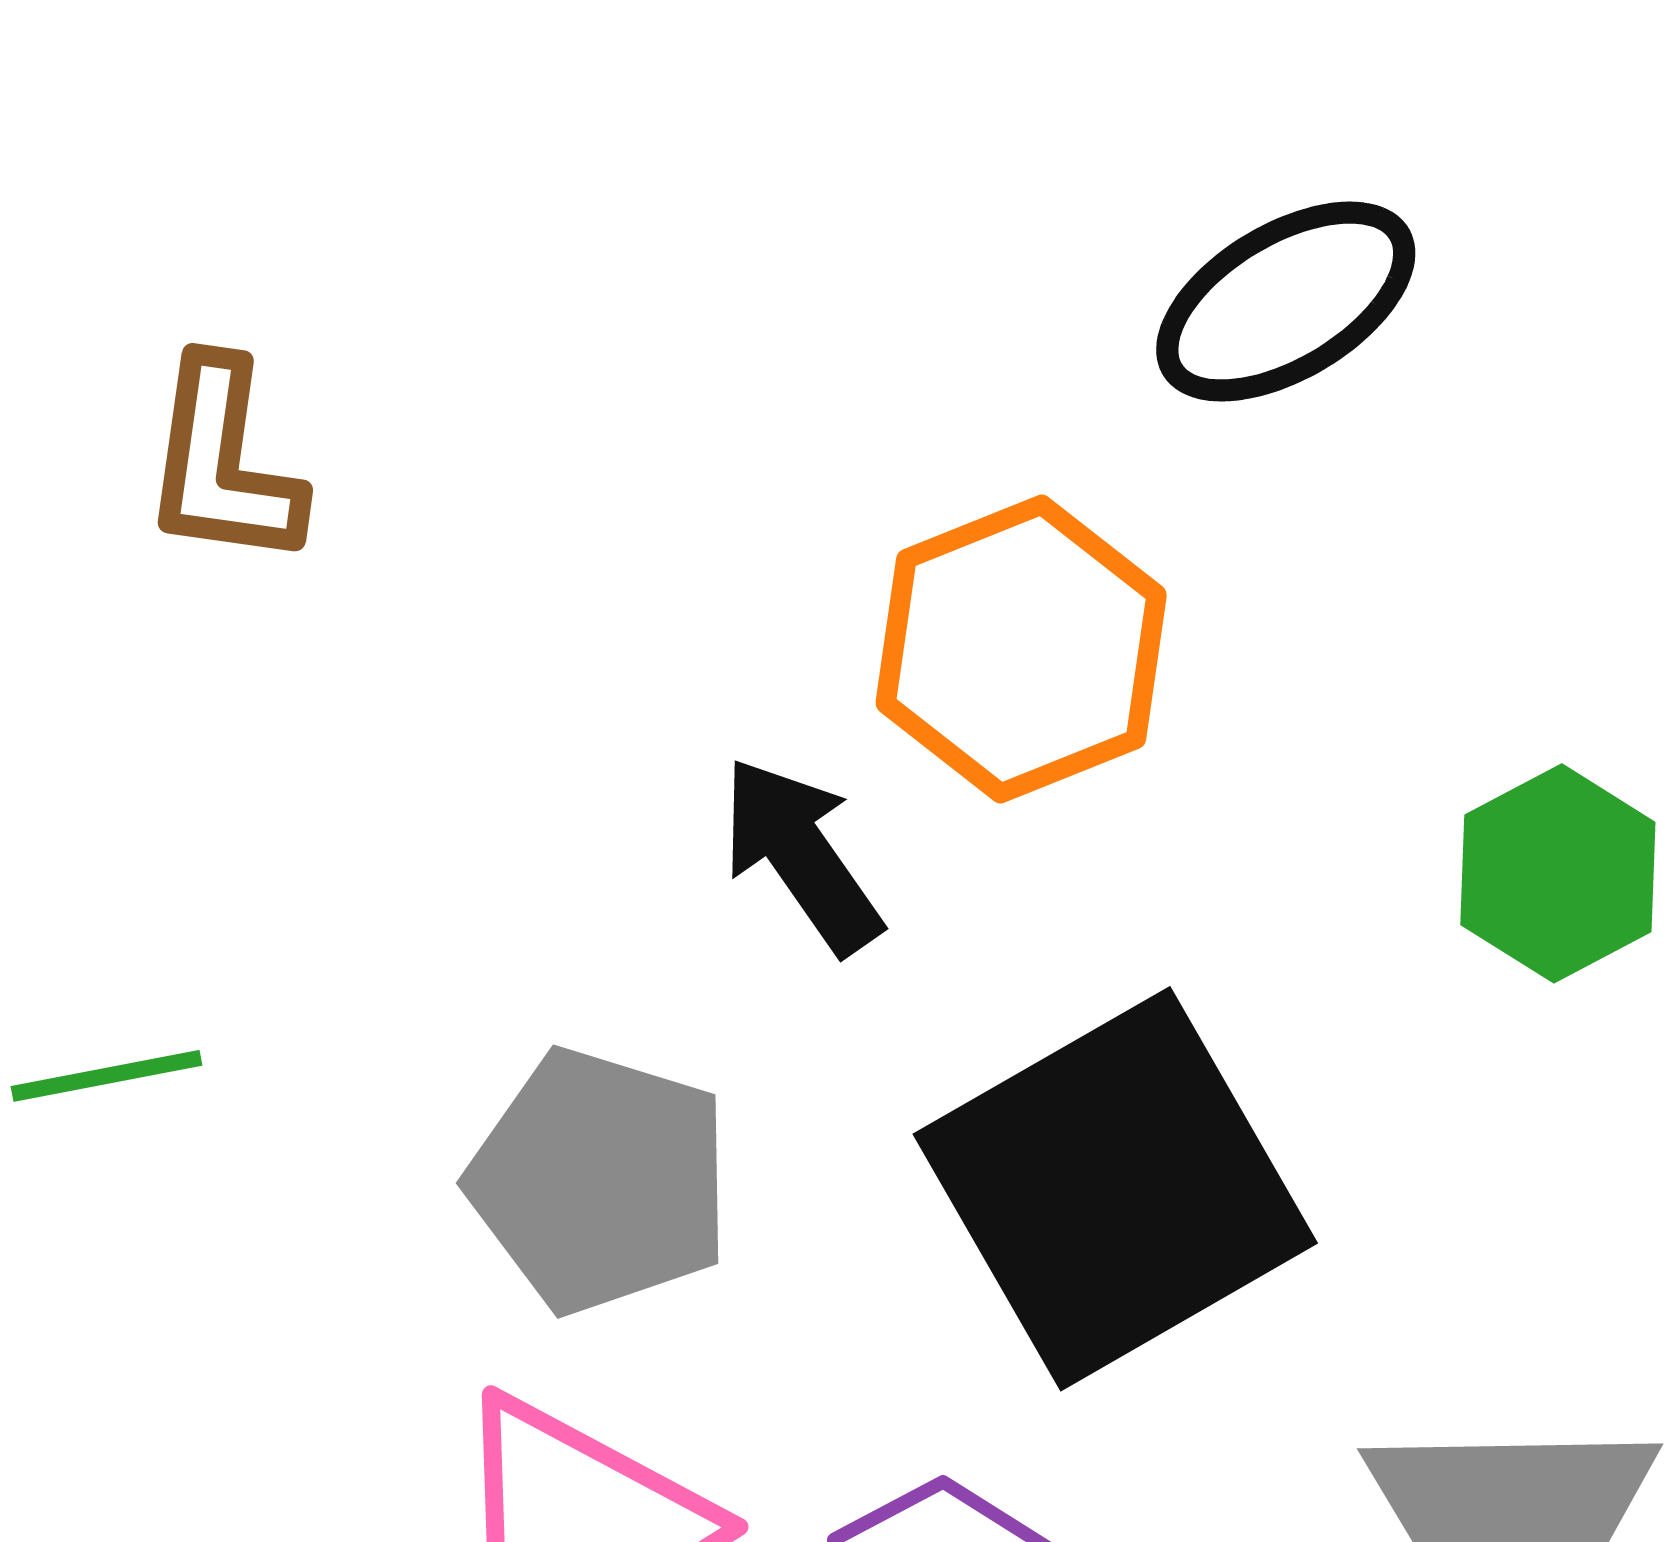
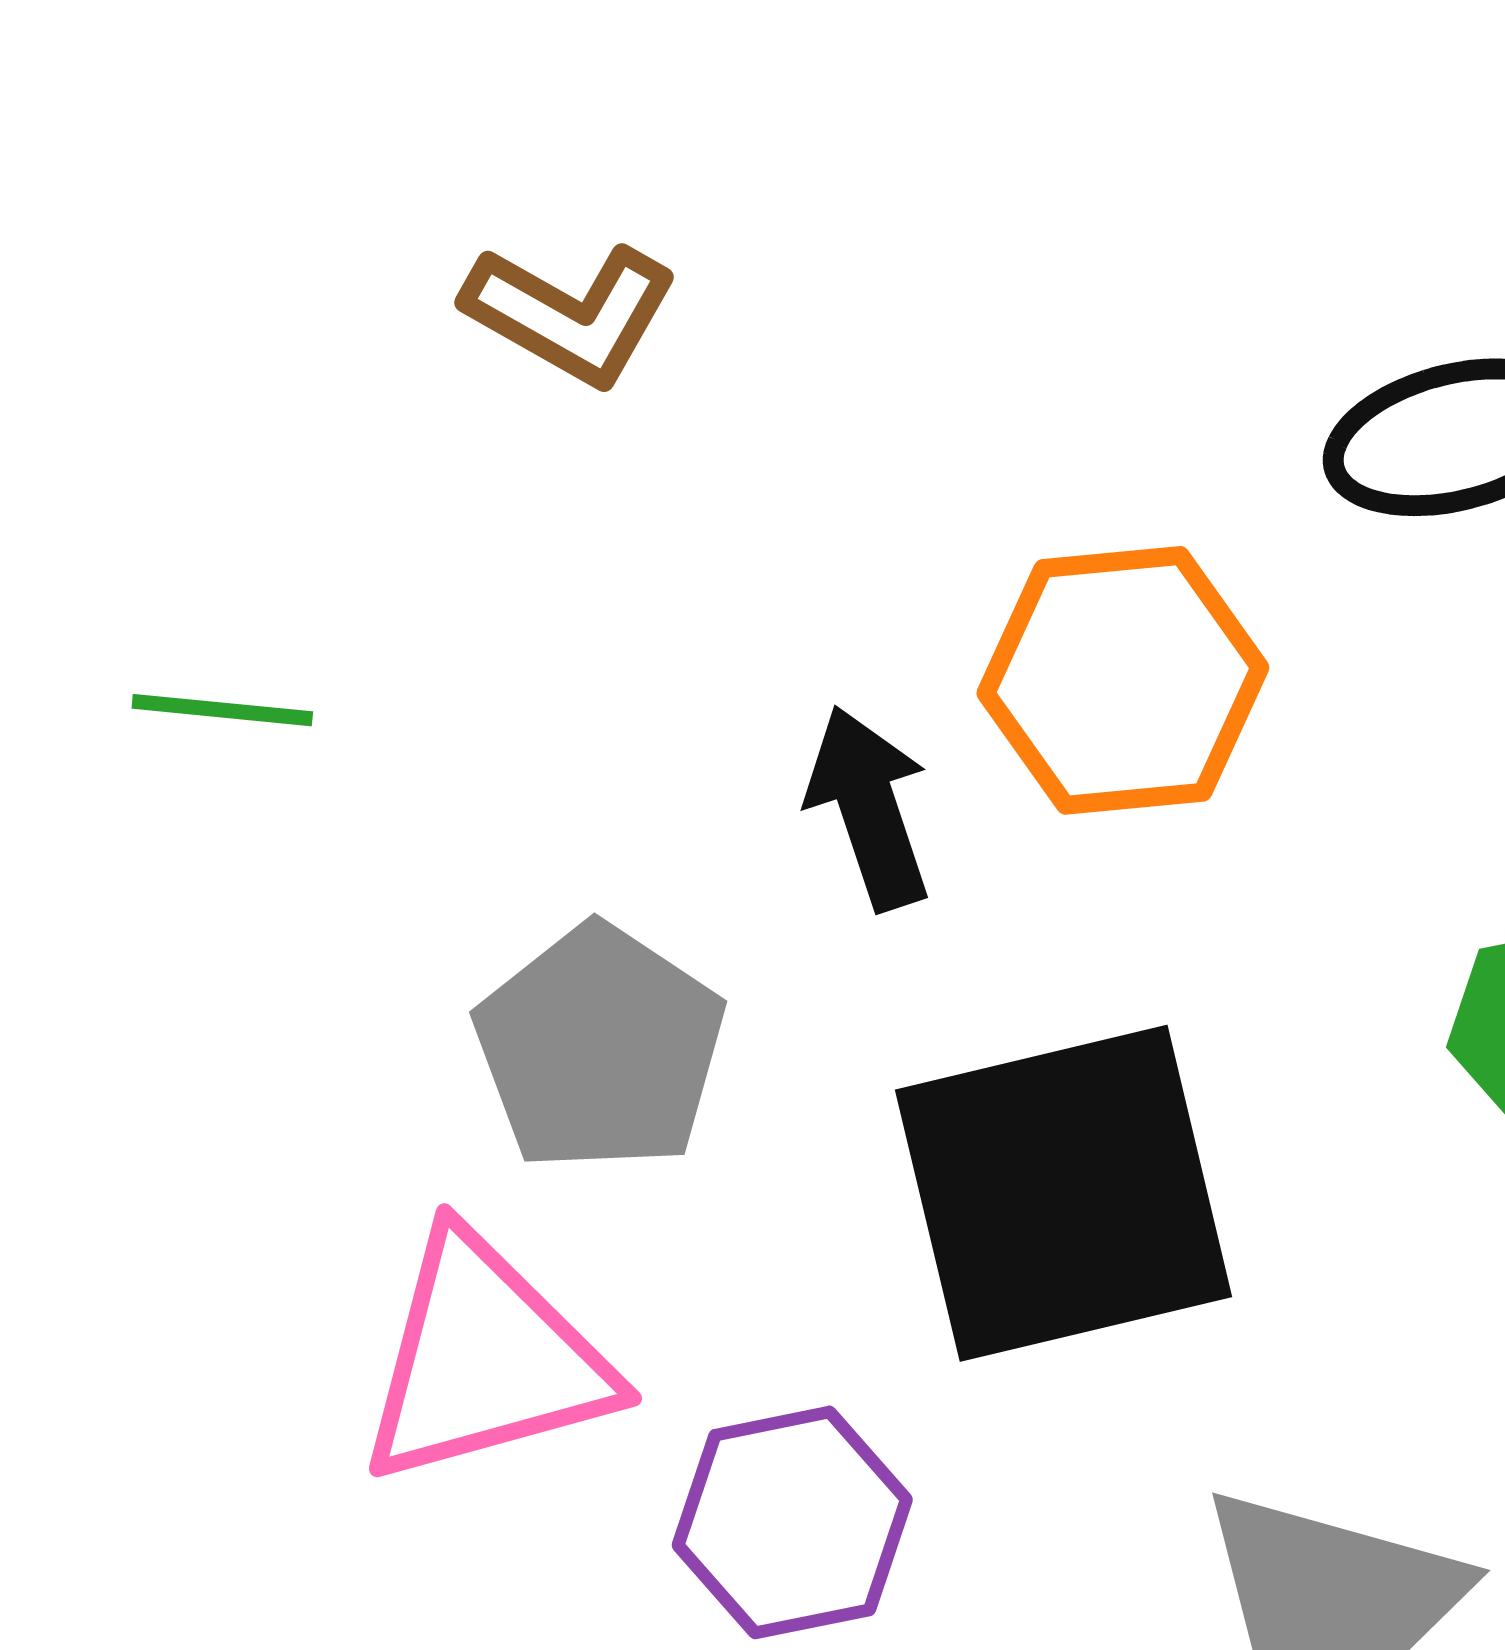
brown L-shape: (223, 463) -> (571, 314), moved, turned -85
green line: (106, 1076) -> (222, 710), moved

